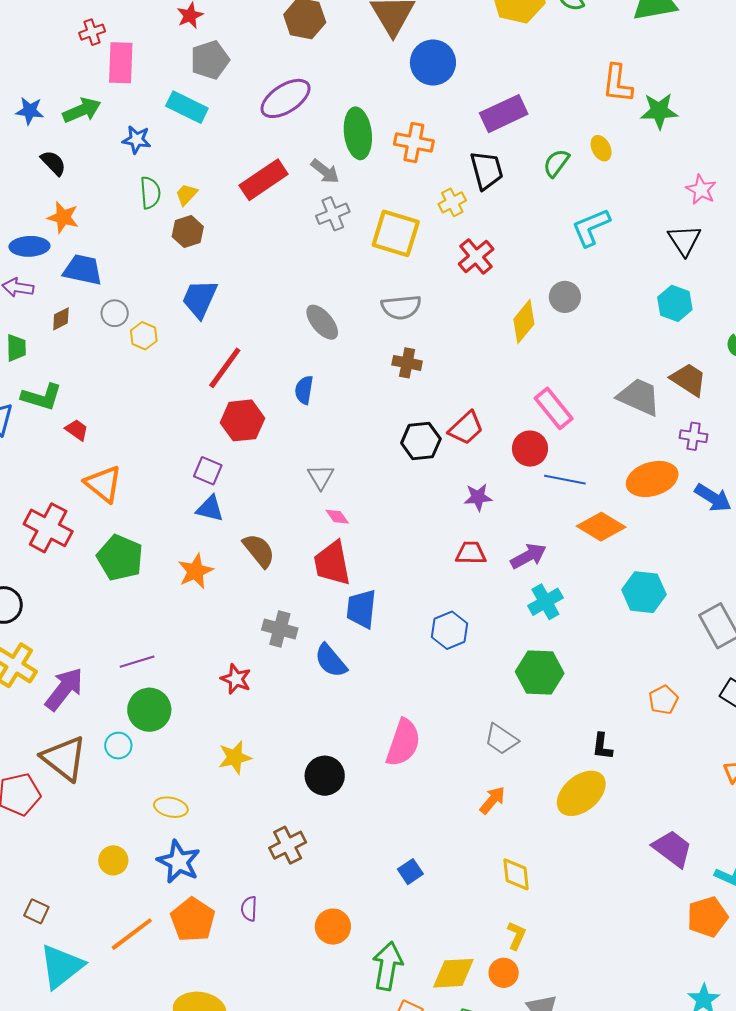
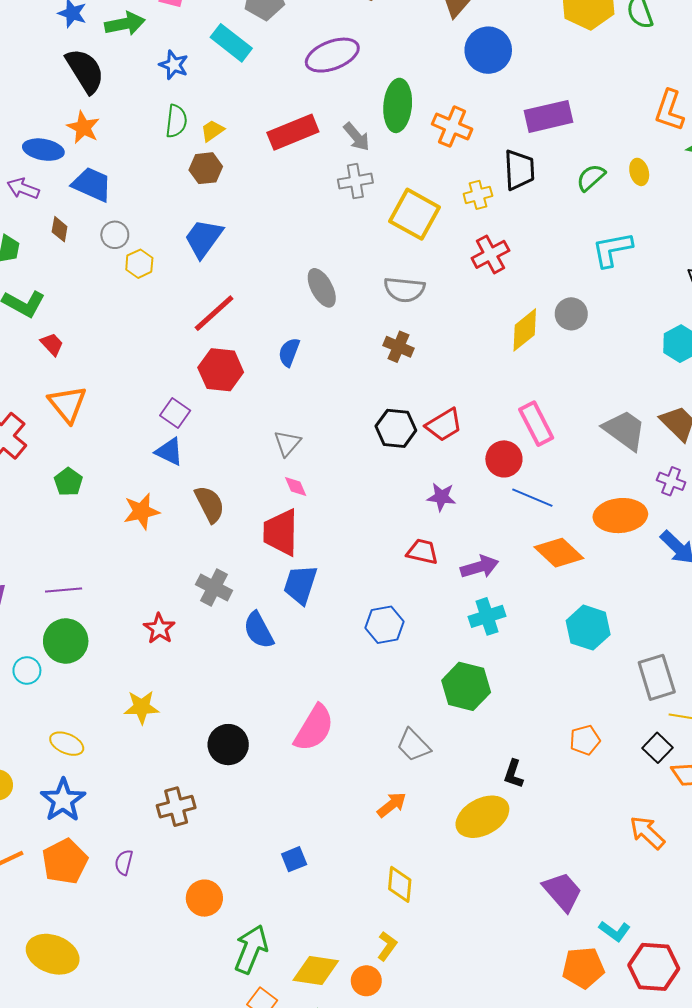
black semicircle: (53, 163) -> (85, 71), size x1.6
brown diamond: (61, 319) -> (60, 229), turned -65
green pentagon: (120, 558) -> (68, 482), size x0.6

